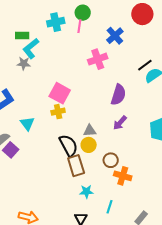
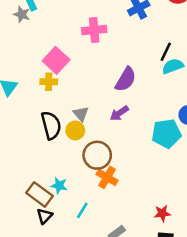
pink cross: (98, 59) -> (94, 30), moved
black line: (145, 65) -> (166, 52), turned -42
gray triangle: (90, 131) -> (81, 114), turned 40
brown circle: (111, 160) -> (97, 155), size x1.5
brown rectangle: (76, 166) -> (40, 194), moved, turned -50

